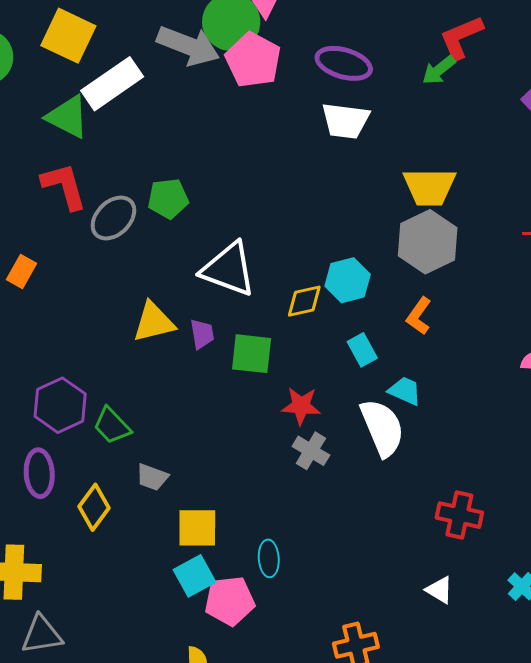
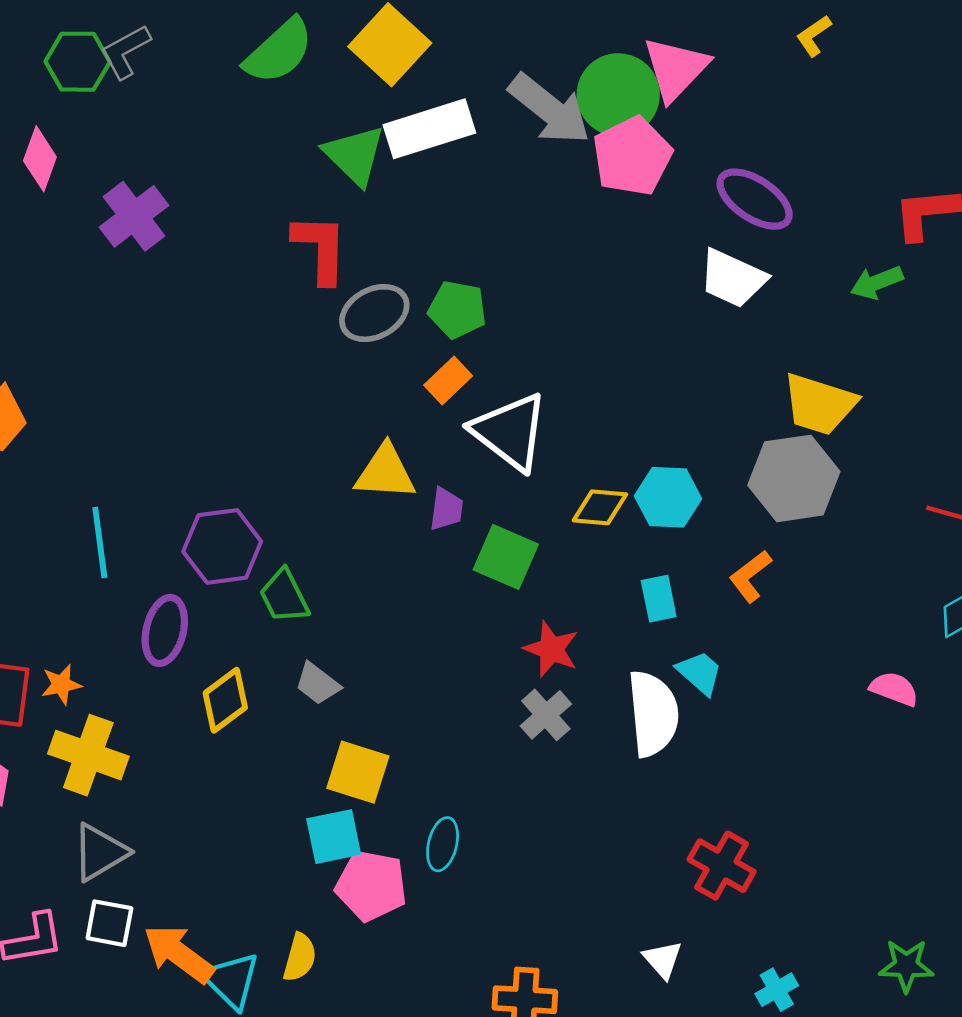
green arrow: (439, 70) -> (877, 282), moved
orange rectangle: (22, 272) -> (448, 380), moved
gray triangle: (42, 635) -> (100, 852), turned -39

